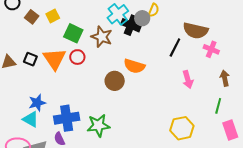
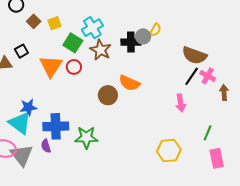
cyan cross: (118, 14) -> (92, 28), moved
black cross: (131, 25) -> (131, 42), turned -30
black line: (175, 47) -> (192, 76), moved
black square: (30, 59) -> (21, 51), moved, turned 32
brown arrow: (225, 78) -> (224, 92), moved
cyan triangle: (31, 119) -> (20, 123), size x1.4

